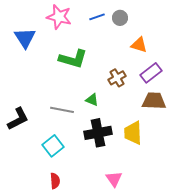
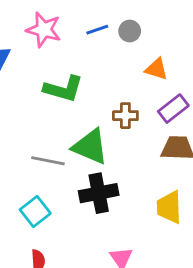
brown cross: (117, 78) -> (125, 116), turned 30
green triangle: (92, 100) -> (90, 147), size x2.0
yellow trapezoid: (133, 133) -> (169, 207), moved

